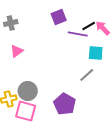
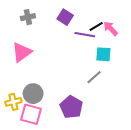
purple square: (59, 17) -> (65, 17), turned -35
gray cross: (11, 23) -> (28, 17), moved
pink triangle: (17, 51) -> (22, 52), size x1.5

